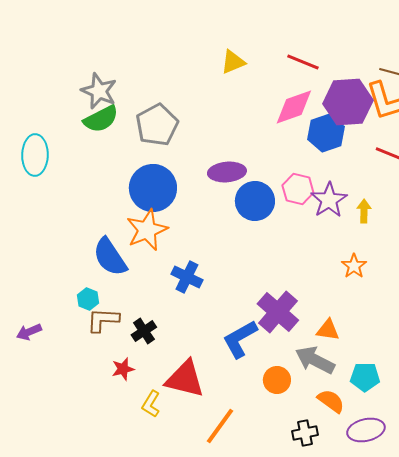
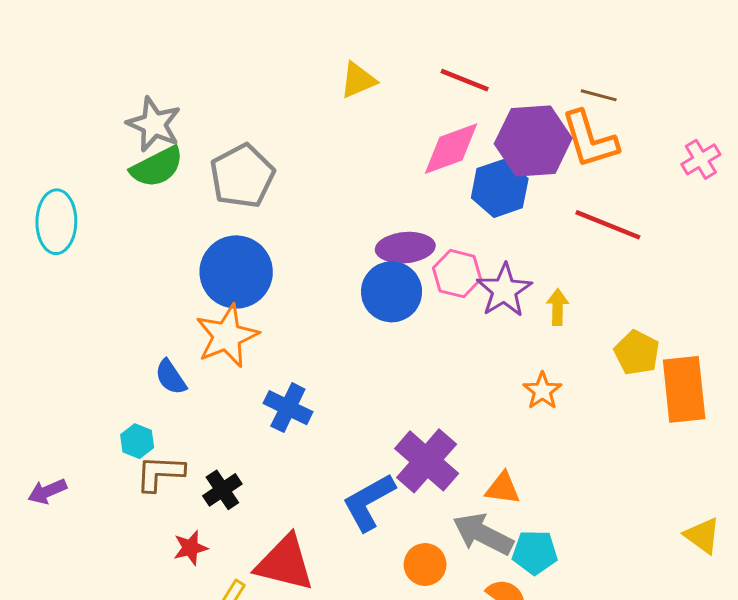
purple ellipse: (227, 172) -> (405, 248), moved
blue semicircle: (110, 257) -> (171, 377), size x0.6
cyan pentagon: (365, 377) -> (535, 552), moved

